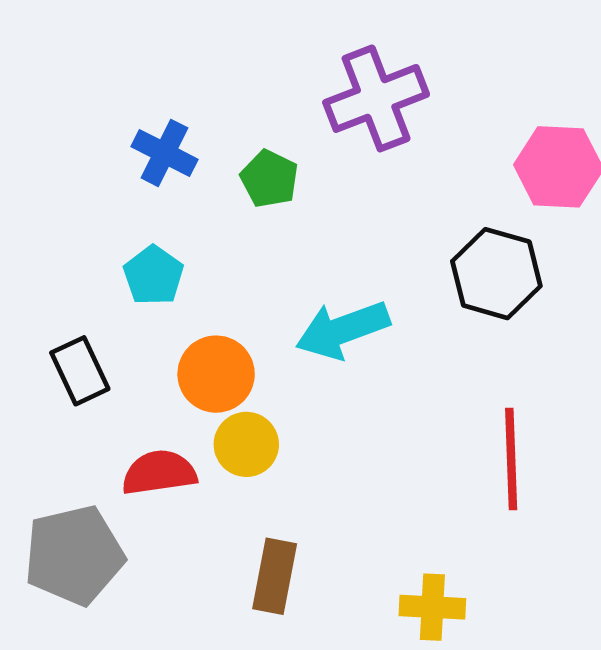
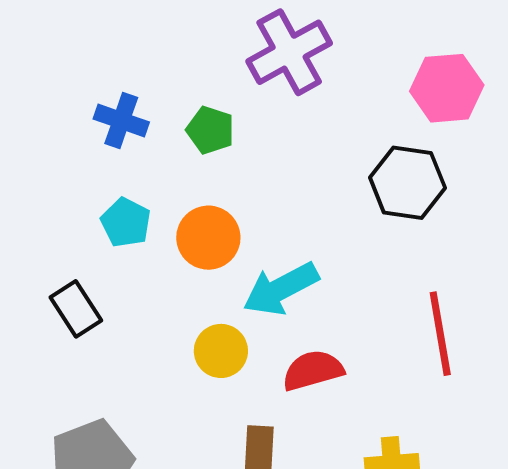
cyan arrow: (343, 330) -> (281, 289), moved
orange circle: (216, 374) -> (208, 238), moved
red semicircle: (159, 473) -> (313, 370), moved

